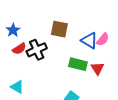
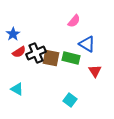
brown square: (59, 29) -> (51, 58), moved
pink semicircle: (103, 39) -> (74, 21), moved
green rectangle: (78, 64) -> (71, 58), moved

